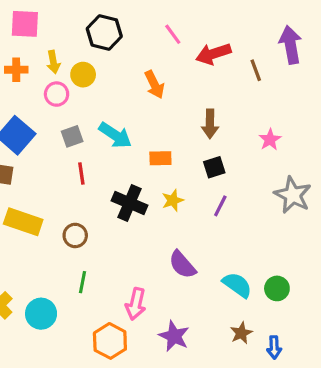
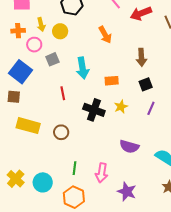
pink circle: (57, 94) -> (34, 45), moved
cyan arrow: (115, 135) -> (82, 68), turned 50
gray square: (72, 136) -> (52, 59), moved
purple semicircle: (182, 265) -> (129, 147), turned -30
green line: (82, 282) -> (75, 168), moved
orange hexagon: (110, 341) -> (74, 197), moved

